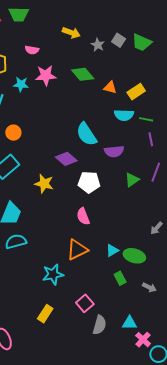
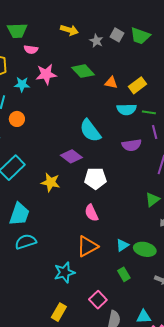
green trapezoid: (19, 14) -> (17, 31), moved
orange circle: (13, 133) -> (17, 119), moved
purple semicircle: (114, 151) -> (132, 145), moved
green triangle: (132, 180) -> (152, 199), moved
green rectangle: (120, 278) -> (124, 274), moved

